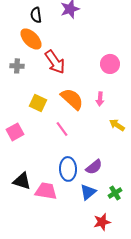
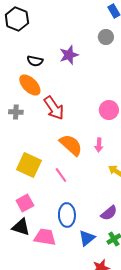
black semicircle: (36, 15) -> (35, 61), turned -70
yellow square: (38, 103) -> (29, 165), moved, size x1.4
pink square: (15, 132) -> (25, 203), moved
purple semicircle: (94, 167) -> (109, 213), moved

